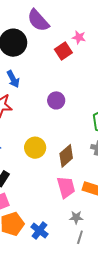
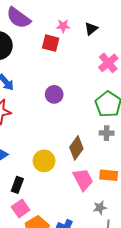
red square: (63, 51) -> (51, 43), turned -30
yellow circle: (35, 148) -> (44, 161), moved

